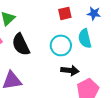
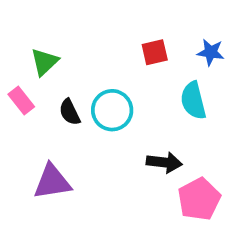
black semicircle: (21, 44) -> (70, 112), size x0.6
cyan circle: (61, 45) -> (112, 110), moved

